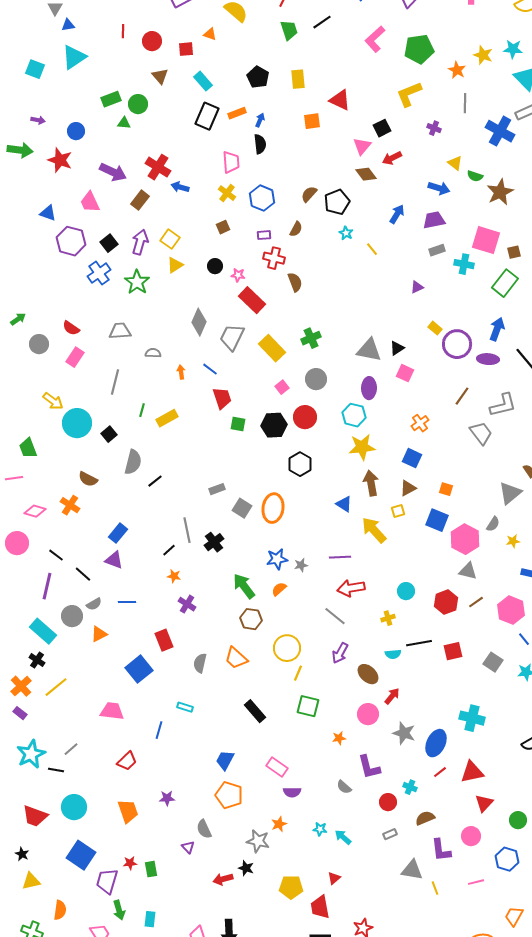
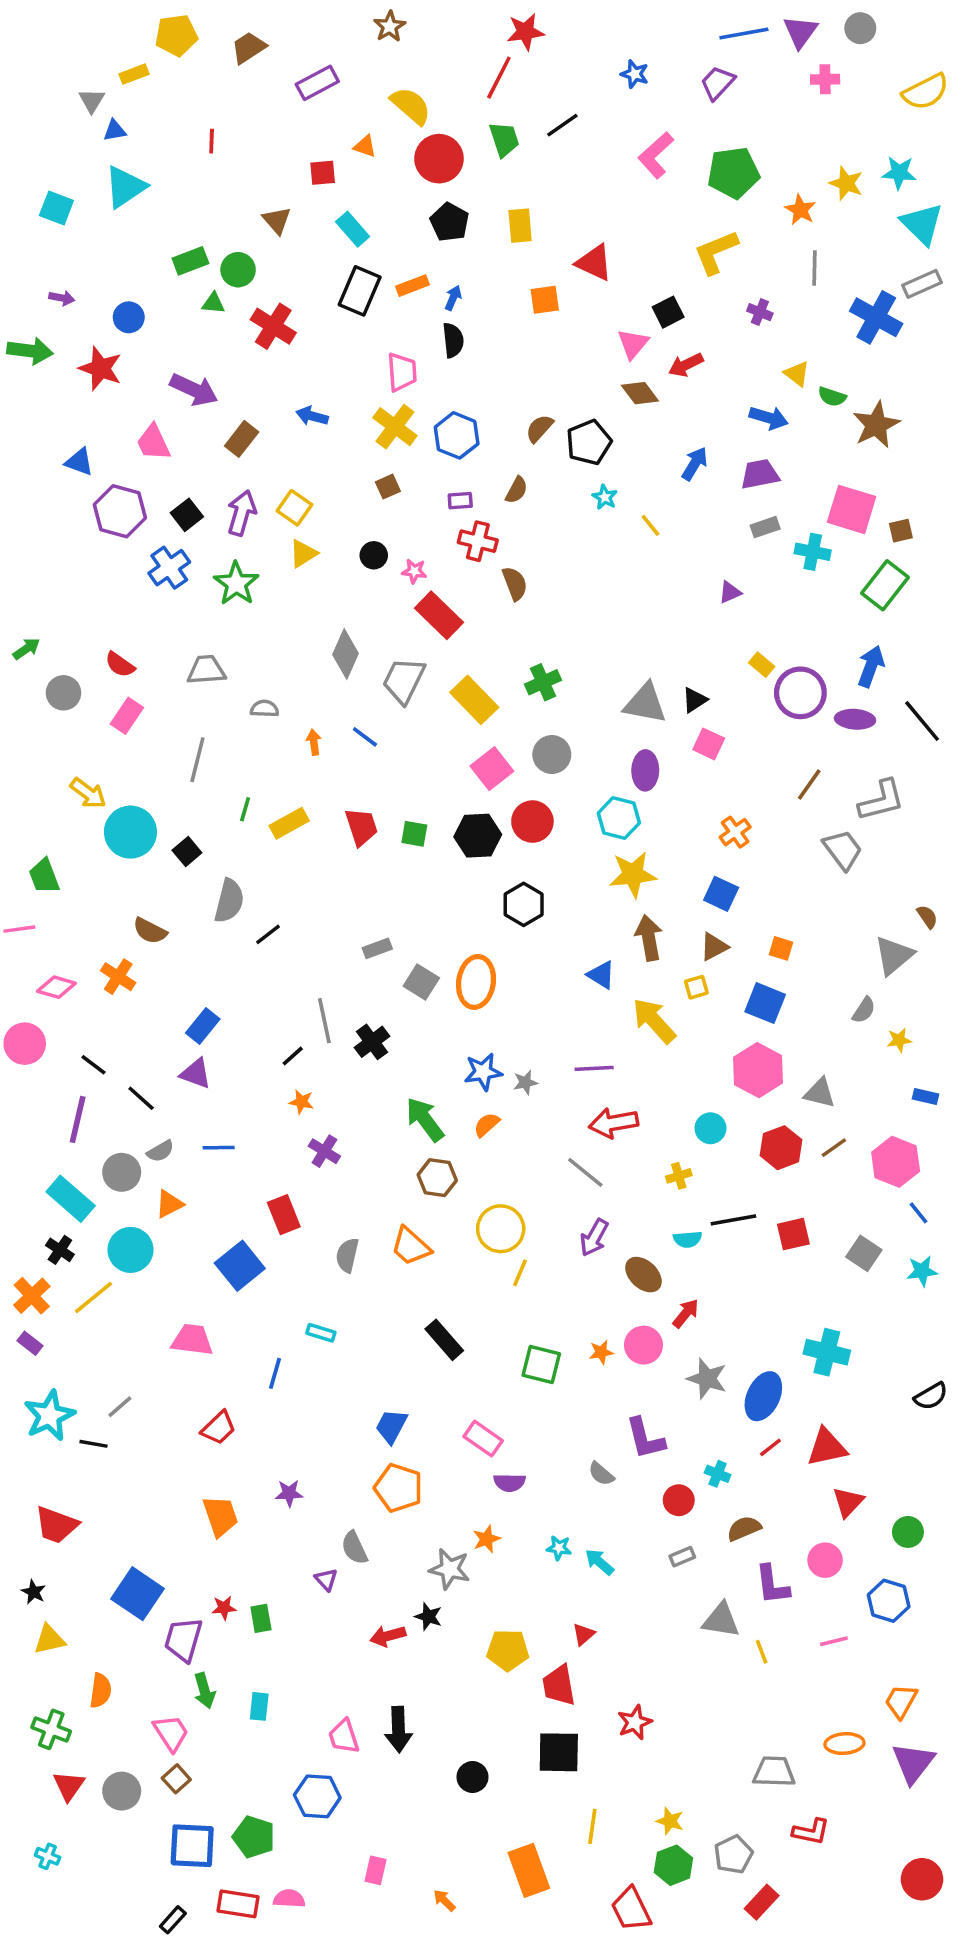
red circle: (152, 41) -> (439, 159), moved, size x1.4
red cross: (158, 167) -> (273, 326), moved
yellow cross: (227, 193) -> (395, 427), size x1.4
pink square: (282, 387) -> (492, 769), size x1.6
red trapezoid: (222, 398) -> (361, 827), moved
pink hexagon: (465, 539) -> (758, 1070), moved
green square: (308, 706) -> (541, 1364), moved
orange star: (339, 738) -> (601, 1352), moved
cyan circle: (74, 807) -> (130, 1250), moved

